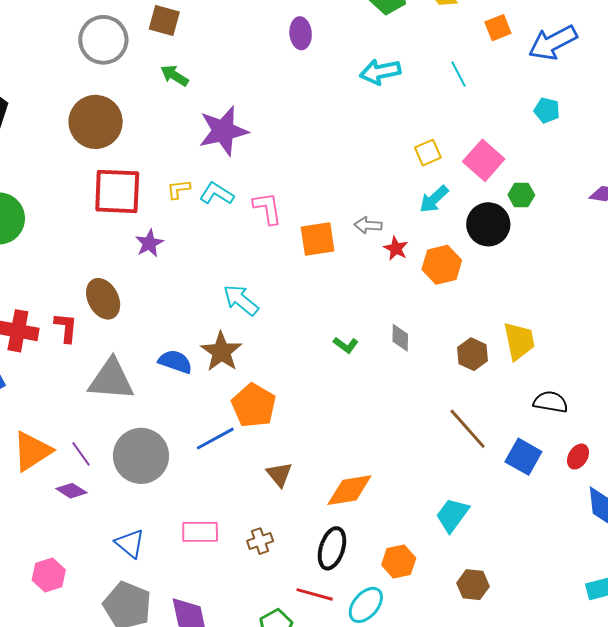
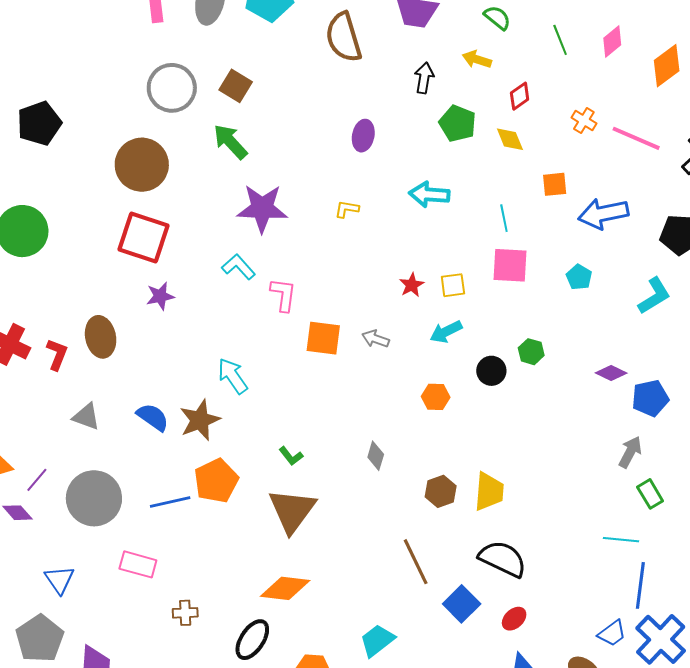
green arrow: (175, 76) -> (230, 142), size x1.4
pink square: (484, 160) -> (510, 265), moved, turned 36
yellow L-shape: (179, 189) -> (347, 209), moved
black circle: (488, 224) -> (491, 371), size x0.7
red star: (396, 248) -> (412, 285), moved
orange hexagon: (442, 265) -> (436, 397), size x0.7
green L-shape: (346, 345) -> (291, 456), moved
gray triangle: (111, 379) -> (86, 417), size x0.6
black semicircle: (551, 402) -> (503, 559), size x1.4
purple line: (81, 454) -> (37, 480), turned 60
brown triangle: (279, 474) -> (292, 511), moved, size x1.8
pink rectangle: (200, 532) -> (138, 564), moved

